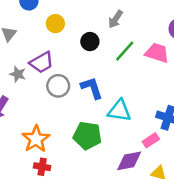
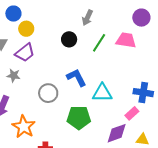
yellow circle: (55, 24) -> (26, 29), moved
purple trapezoid: (42, 62) -> (25, 53), moved
gray circle: (58, 86) -> (48, 93), moved
orange star: (36, 139) -> (24, 127), moved

